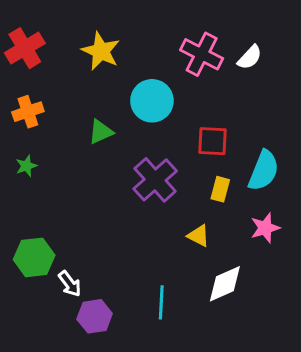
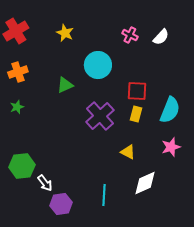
yellow star: (101, 51) -> (65, 33), size x0.7
pink cross: (202, 54) -> (130, 35), size x0.6
yellow rectangle: (220, 189) -> (136, 114), moved

